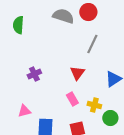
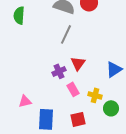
gray line: (92, 44) -> (66, 34), moved
purple cross: (34, 74) -> (59, 71), moved

